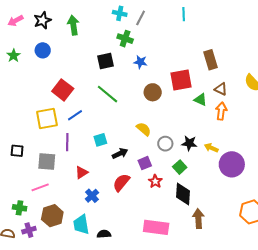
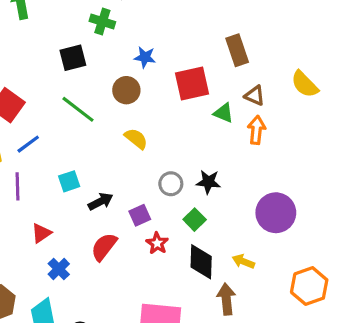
blue star: (140, 62) -> (145, 57), moved
brown circle: (153, 92) -> (126, 90), moved
yellow semicircle: (144, 129) -> (136, 139), moved
yellow arrow: (211, 148) -> (243, 261), moved

